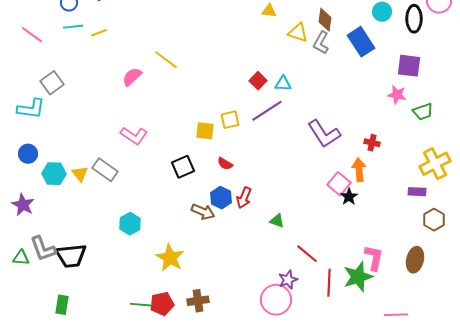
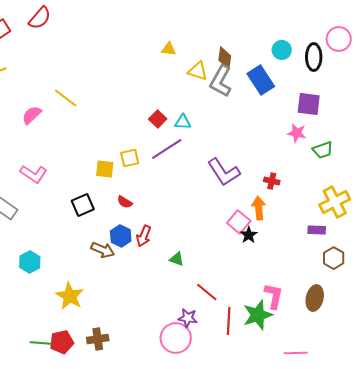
gray L-shape: (321, 43) -> (221, 81), size x1.4
purple star: (288, 280) -> (188, 318), turned 30

